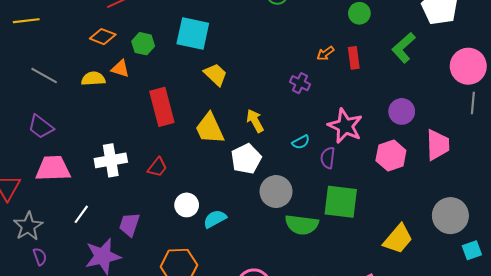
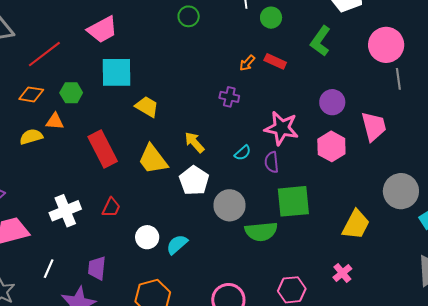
red rectangle: (354, 58) -> (275, 61), turned -45

